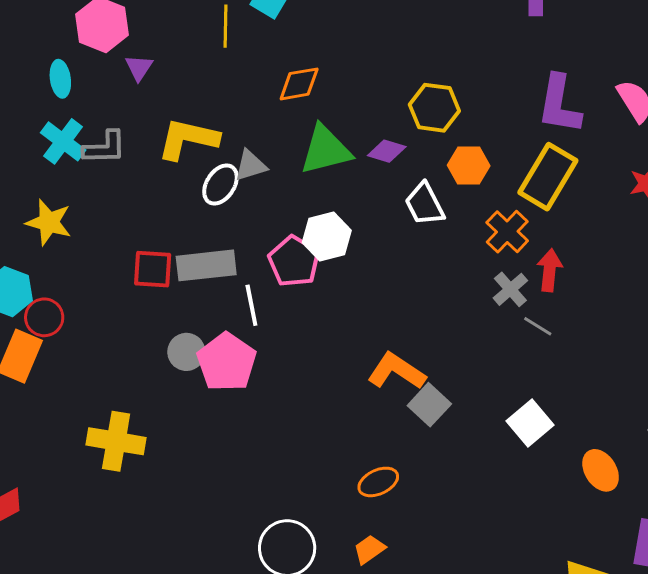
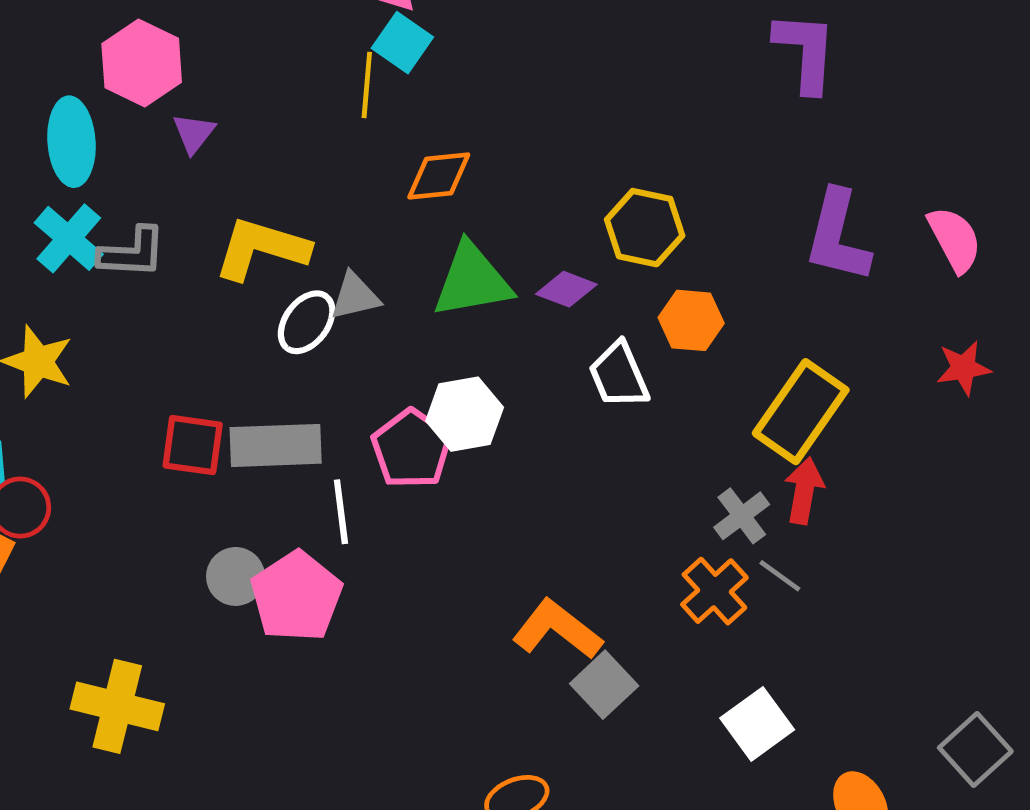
yellow line: (226, 26) -> (367, 85), moved
cyan ellipse: (60, 79) -> (71, 142), size x1.5
yellow rectangle: (548, 177) -> (801, 412), moved
orange cross: (507, 232) -> (714, 591), moved

